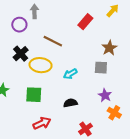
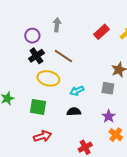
gray arrow: (34, 11) -> (57, 25), moved
red rectangle: (85, 22) -> (102, 32), moved
black cross: (21, 54) -> (36, 56), moved
black semicircle: (70, 103) -> (74, 112), moved

